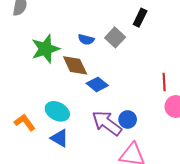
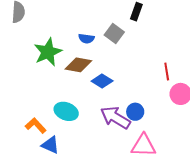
brown diamond: (75, 65) -> (78, 65), turned -48
blue triangle: (60, 138) -> (50, 145), moved

